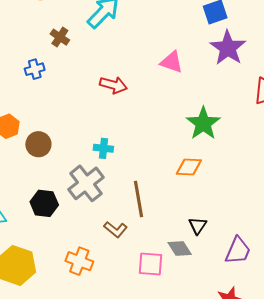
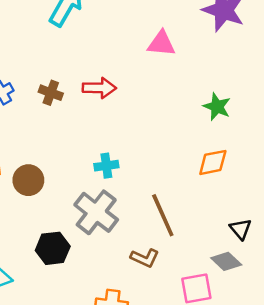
brown cross: (60, 37) -> (51, 93), moved
green star: (203, 123) -> (217, 107), size x0.7

